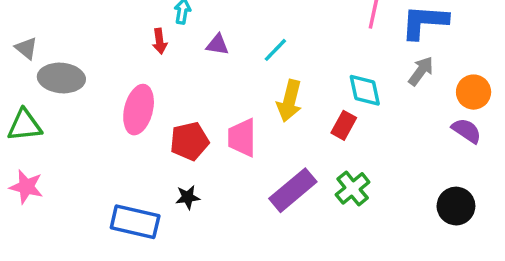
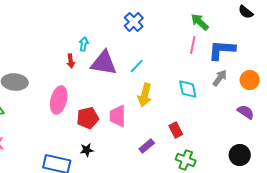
purple triangle: (217, 45) -> (104, 63), size x2.0
orange circle: (474, 92) -> (250, 80), moved
red rectangle: (344, 125) -> (176, 130), moved, turned -56
green cross: (353, 188) -> (186, 160), moved, turned -30
purple rectangle: (293, 190) -> (147, 146), size x0.6

